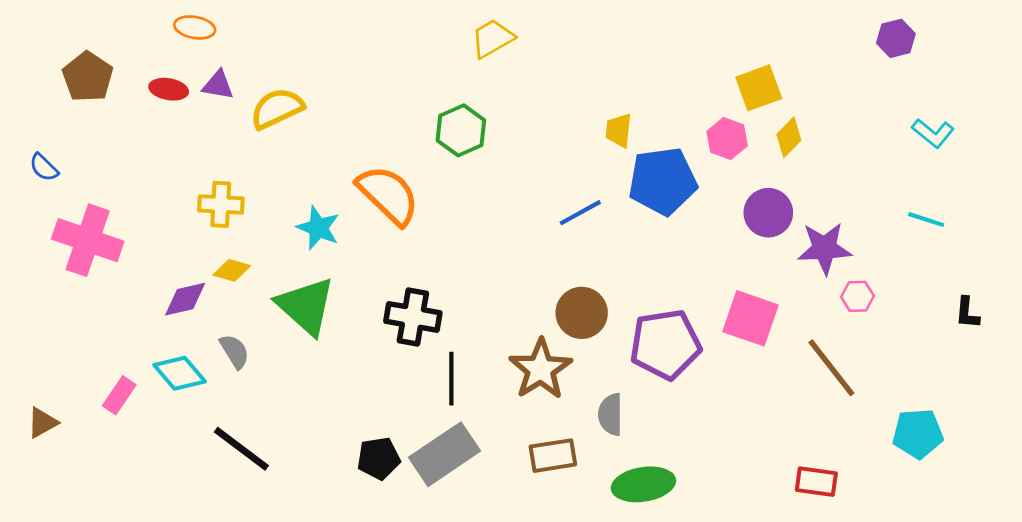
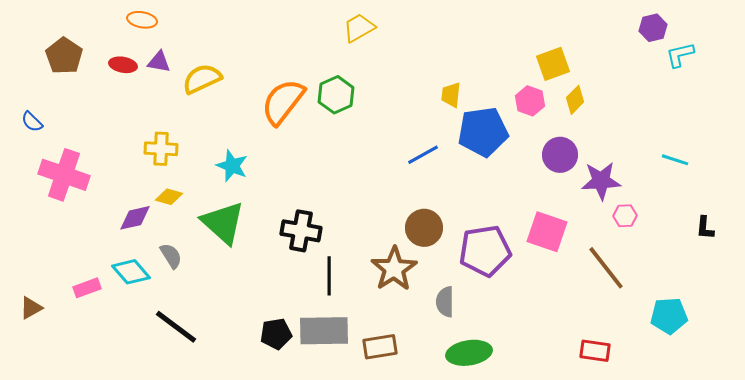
cyan L-shape: (933, 133) -> (680, 55), moved, turned 128
orange semicircle: (388, 195) -> (283, 102), moved, turned -96
pink rectangle: (119, 395) -> (87, 288), turned 36
gray rectangle: (444, 454) -> (324, 331), turned 33
brown rectangle: (553, 456) -> (380, 347), moved

